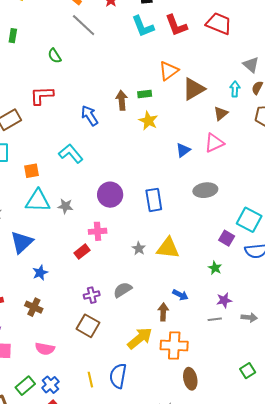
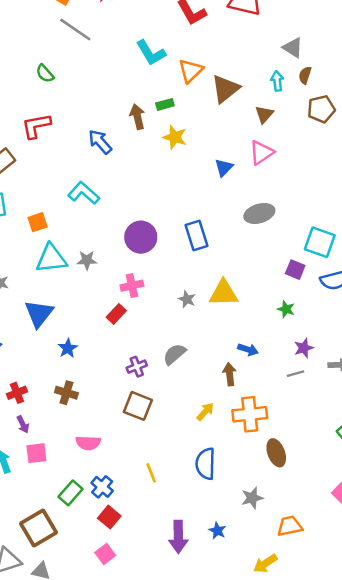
cyan L-shape: (143, 26) -> (151, 53), moved
yellow arrow: (140, 338) -> (205, 412), size x0.6
blue semicircle: (118, 376) -> (205, 464), moved

